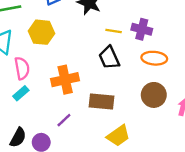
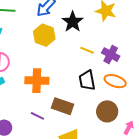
yellow hexagon: (42, 32) -> (44, 35), moved
black trapezoid: (109, 58) -> (87, 80), moved
purple line: (64, 120) -> (37, 116), moved, turned 56

